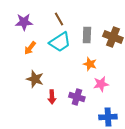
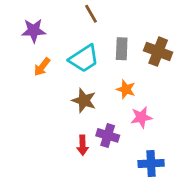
brown line: (59, 19) -> (91, 14), moved
brown star: (35, 79) -> (84, 100), moved
red arrow: (52, 97) -> (83, 145), moved

